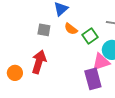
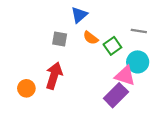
pink triangle: (101, 62) -> (125, 76), turned 36
purple rectangle: (93, 79) -> (116, 95), turned 60

